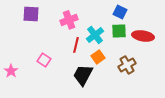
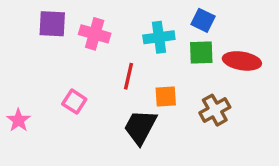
pink cross: (69, 20) -> (95, 34), moved, turned 36
cyan cross: (95, 35) -> (159, 37), moved, turned 30
orange square: (98, 57) -> (166, 96), turned 32

